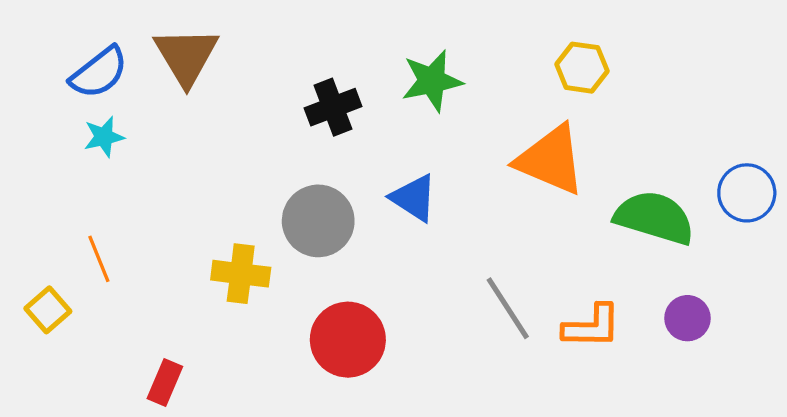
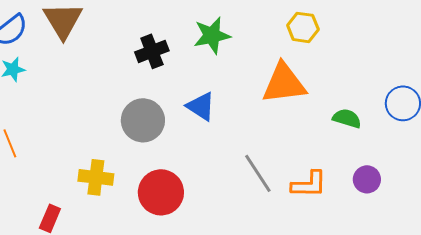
orange triangle: (551, 160) -> (284, 83), turned -30
green semicircle: (654, 218) -> (347, 118), size x0.6
yellow cross: (241, 274) -> (96, 177), moved

